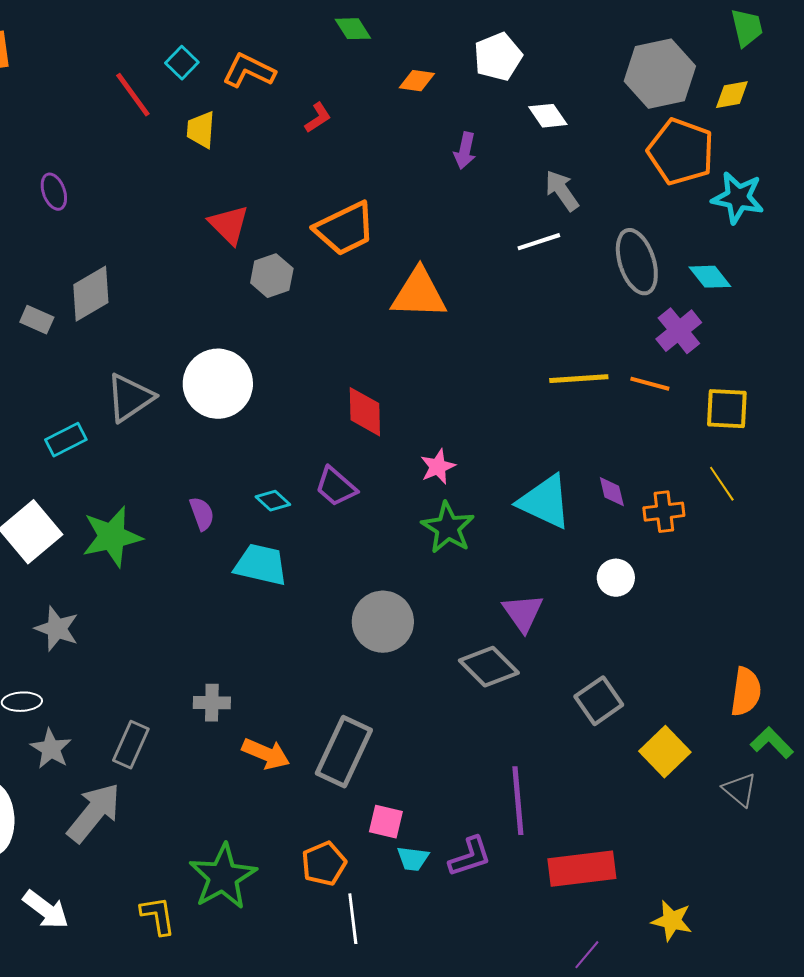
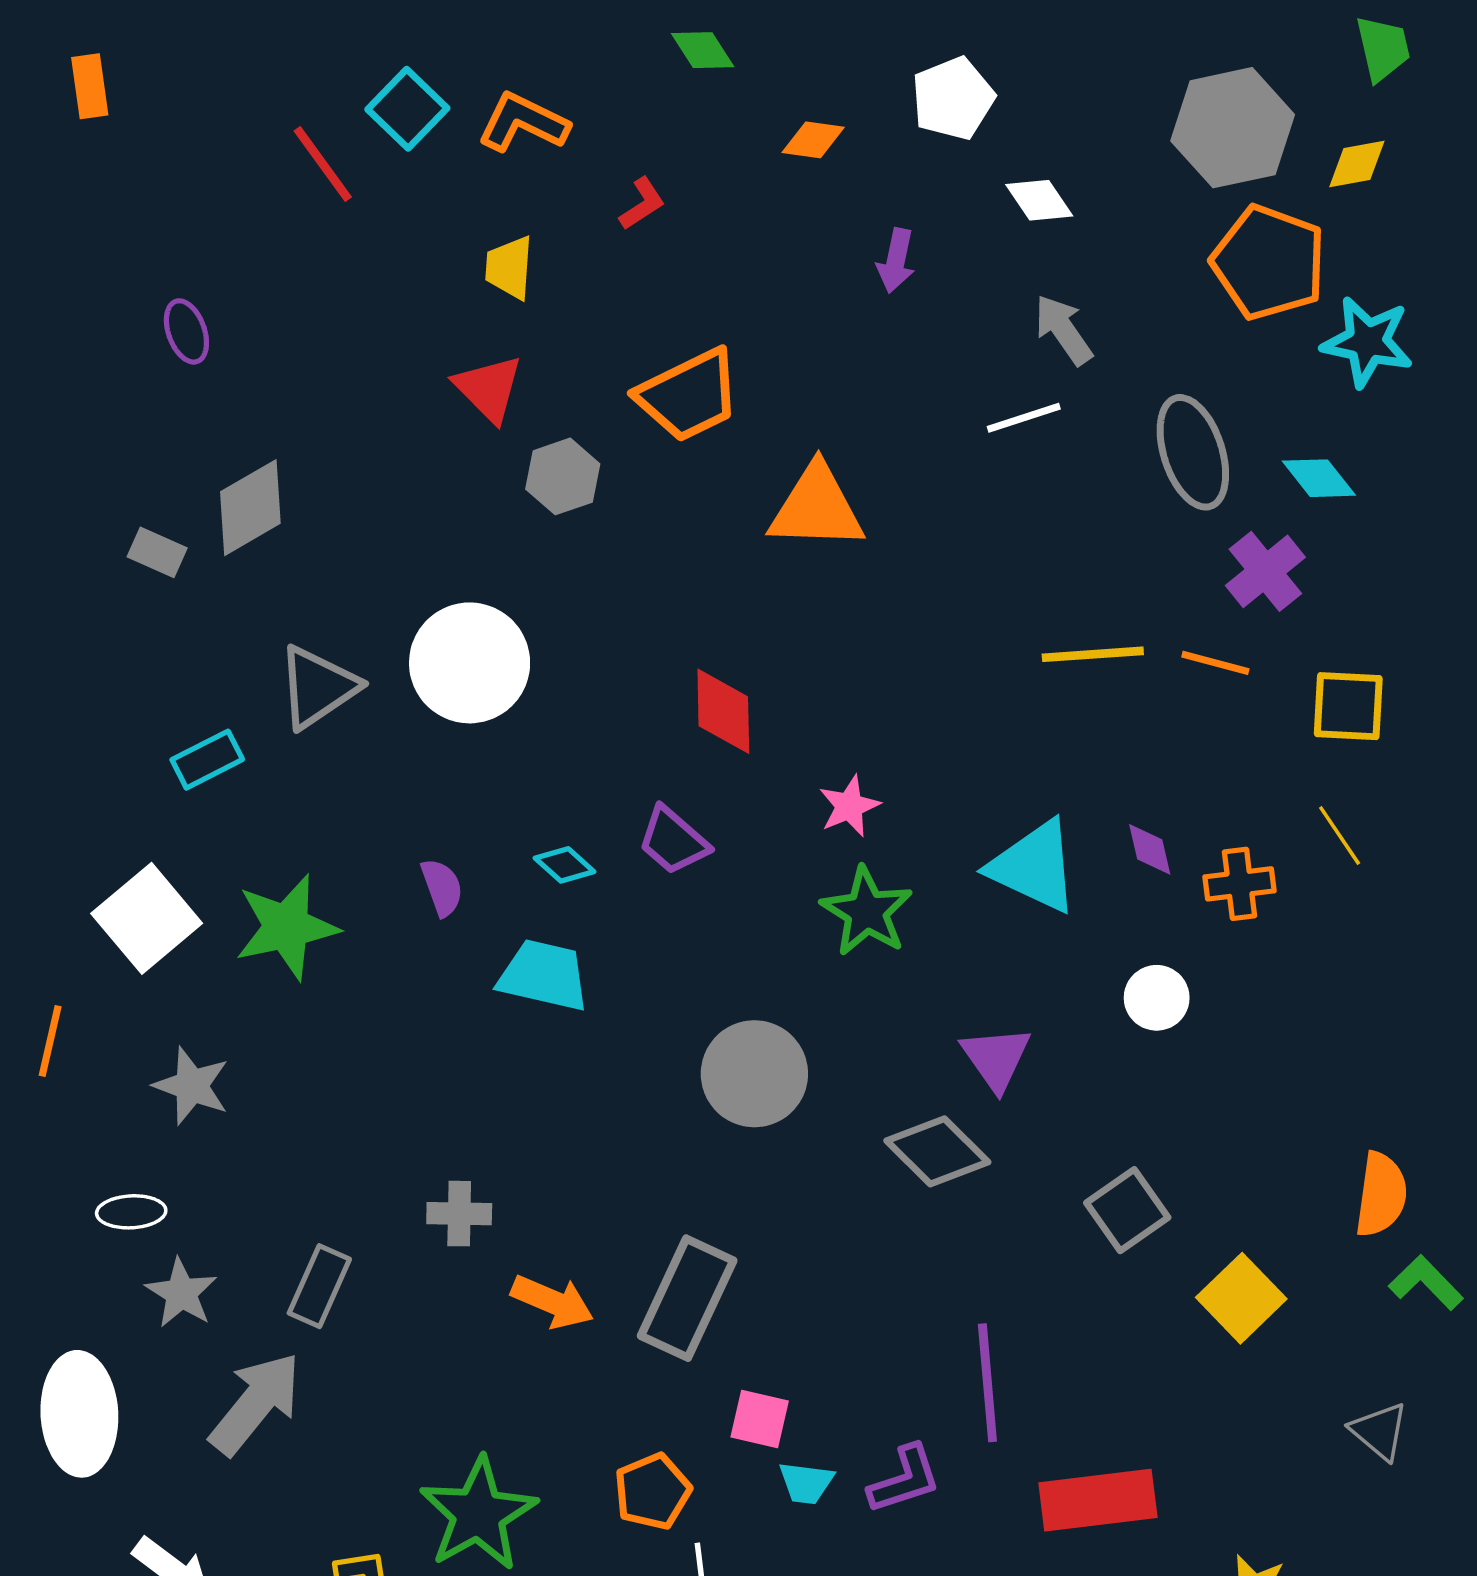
cyan square: (182, 63) -> (407, 109), size x1.4
yellow trapezoid: (201, 130) -> (509, 268), moved
gray triangle: (740, 790) -> (1379, 1431), moved

